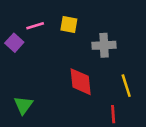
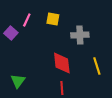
pink line: (35, 26) -> (27, 20), turned -48
red line: (113, 114) -> (62, 88), moved

